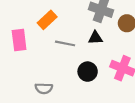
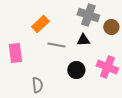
pink rectangle: (19, 40) -> (15, 53), moved
gray semicircle: (44, 88) -> (37, 85), turned -98

